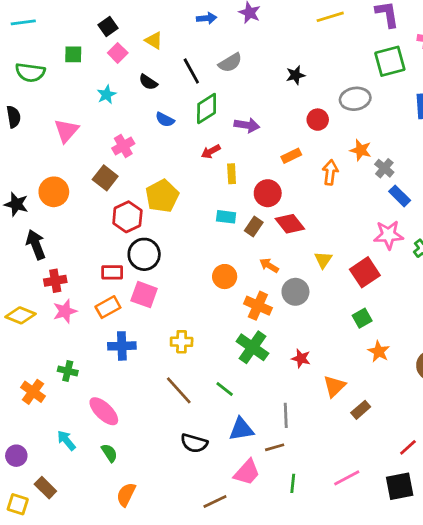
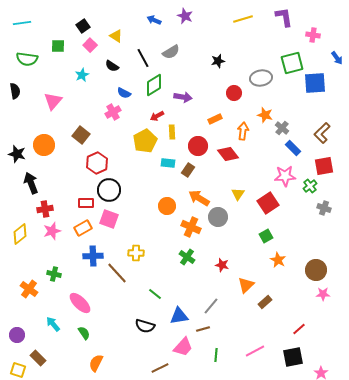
blue arrow: (207, 18) -> (154, 20), turned -152
green square: (390, 61) -> (292, 63), moved
pink cross: (123, 146) -> (113, 112), moved
yellow pentagon: (162, 196) -> (145, 141), moved
red diamond: (290, 224) -> (228, 154), moved
orange arrow: (269, 265) -> (199, 198), size x1.5
yellow diamond: (20, 315) -> (20, 234), turned -60
green cross: (252, 347) -> (187, 257), size x0.7
green line: (225, 389) -> (155, 294), moved
brown line: (179, 390) -> (117, 273), moved
gray line: (286, 415) -> (211, 306), turned 42

